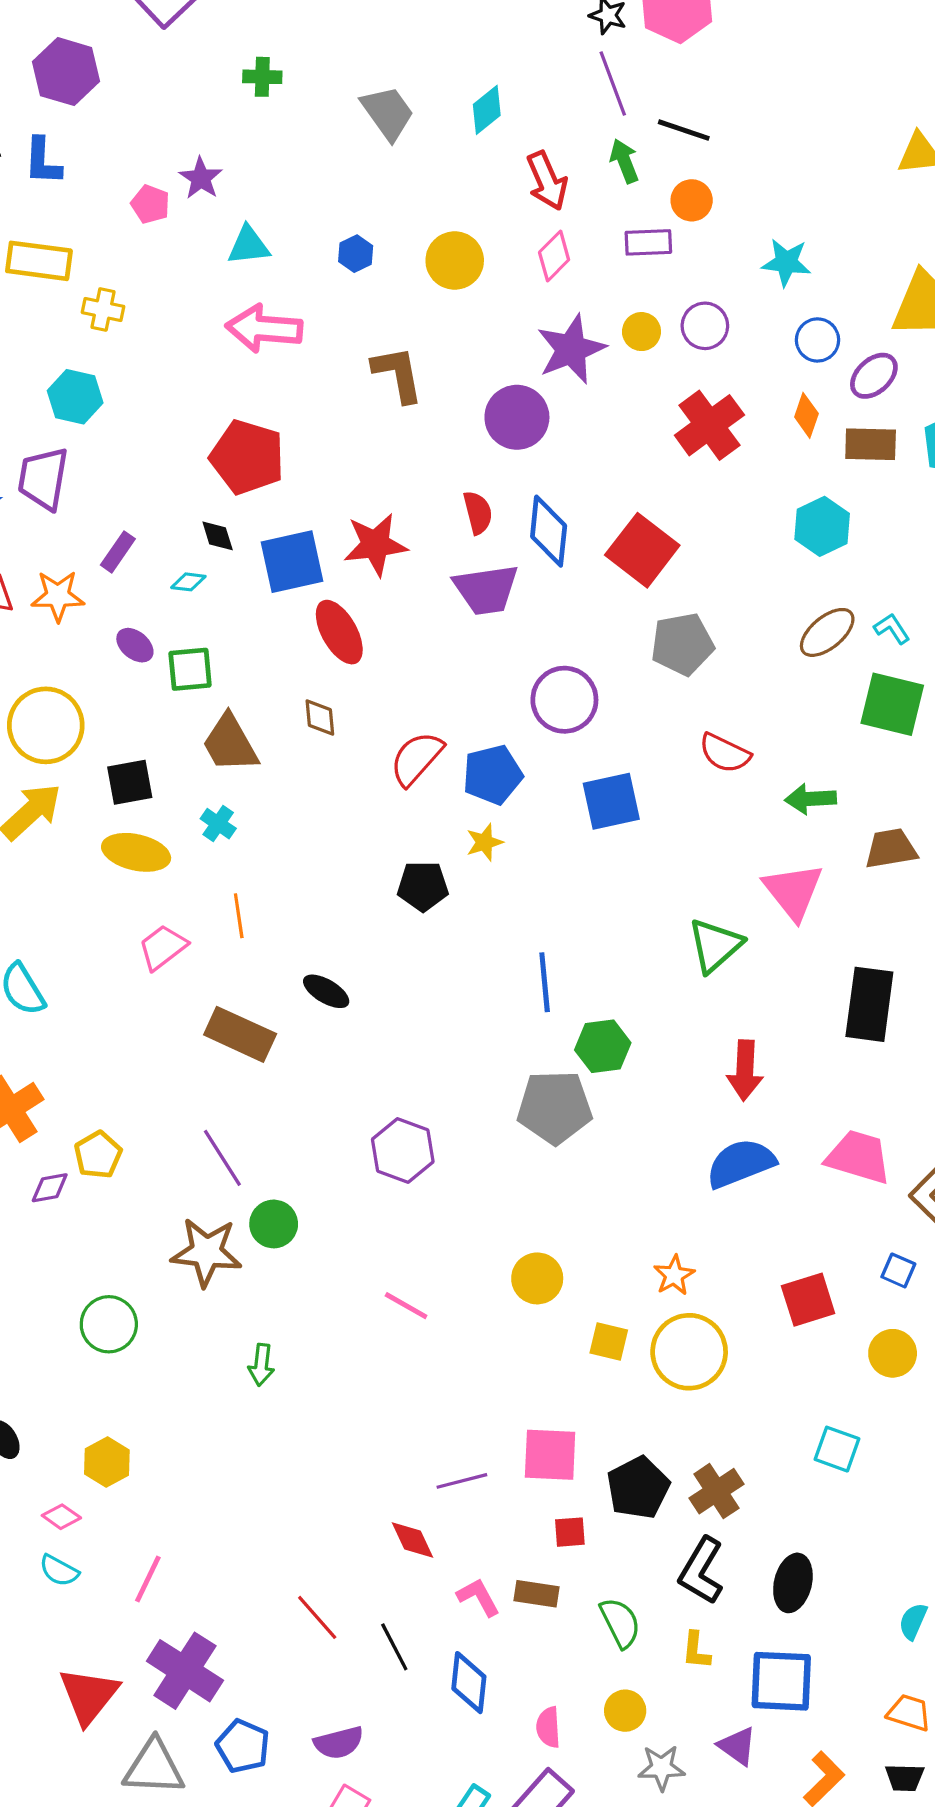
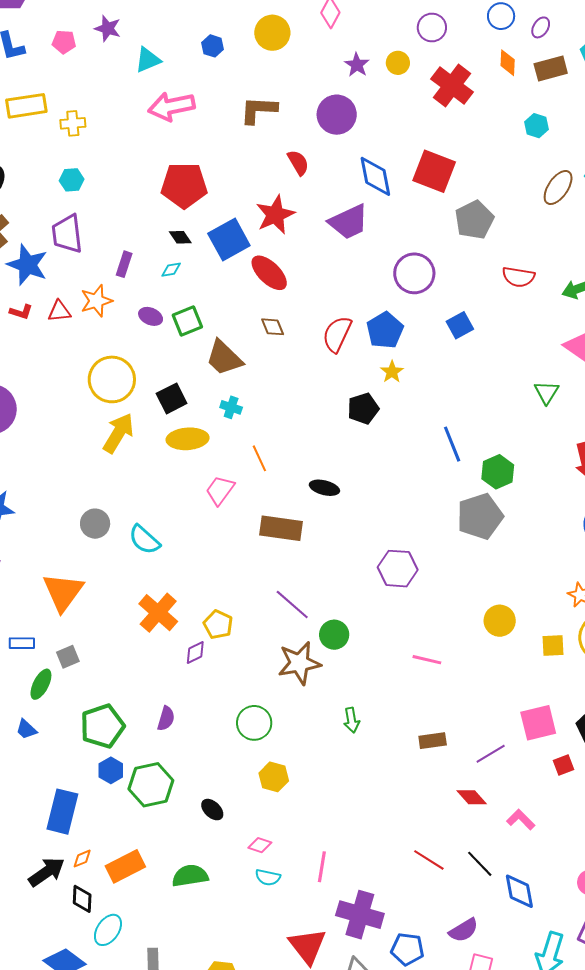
pink pentagon: (150, 204) -> (64, 42), moved
yellow circle: (641, 332) -> (398, 63), moved
purple star: (571, 349) -> (357, 65), size x0.6
brown L-shape: (398, 374) -> (259, 110), turned -60
purple ellipse: (874, 376) -> (541, 27), size x0.7
cyan hexagon: (75, 397) -> (72, 180), size x0.7
red semicircle: (478, 513) -> (298, 163), moved
cyan hexagon: (822, 526) -> (536, 126), size x0.7
blue square: (611, 801) -> (460, 325), size x0.7
green triangle: (715, 945) -> (547, 392), size x0.7
yellow hexagon: (107, 1462) -> (274, 777), moved
brown rectangle: (536, 1594) -> (433, 741), moved
blue diamond: (469, 1683) -> (519, 891), moved

